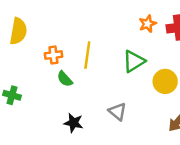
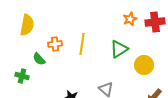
green semicircle: (65, 79) -> (39, 59), moved

